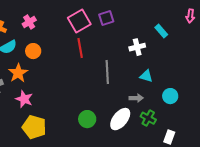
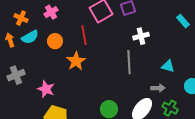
white cross: (137, 47) -> (141, 36), moved
red line: (80, 48) -> (84, 35), moved
orange star: (18, 73) -> (76, 61), moved

